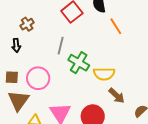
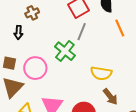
gray line: (61, 46) -> (82, 32), moved
green cross: (79, 63) -> (65, 51), moved

